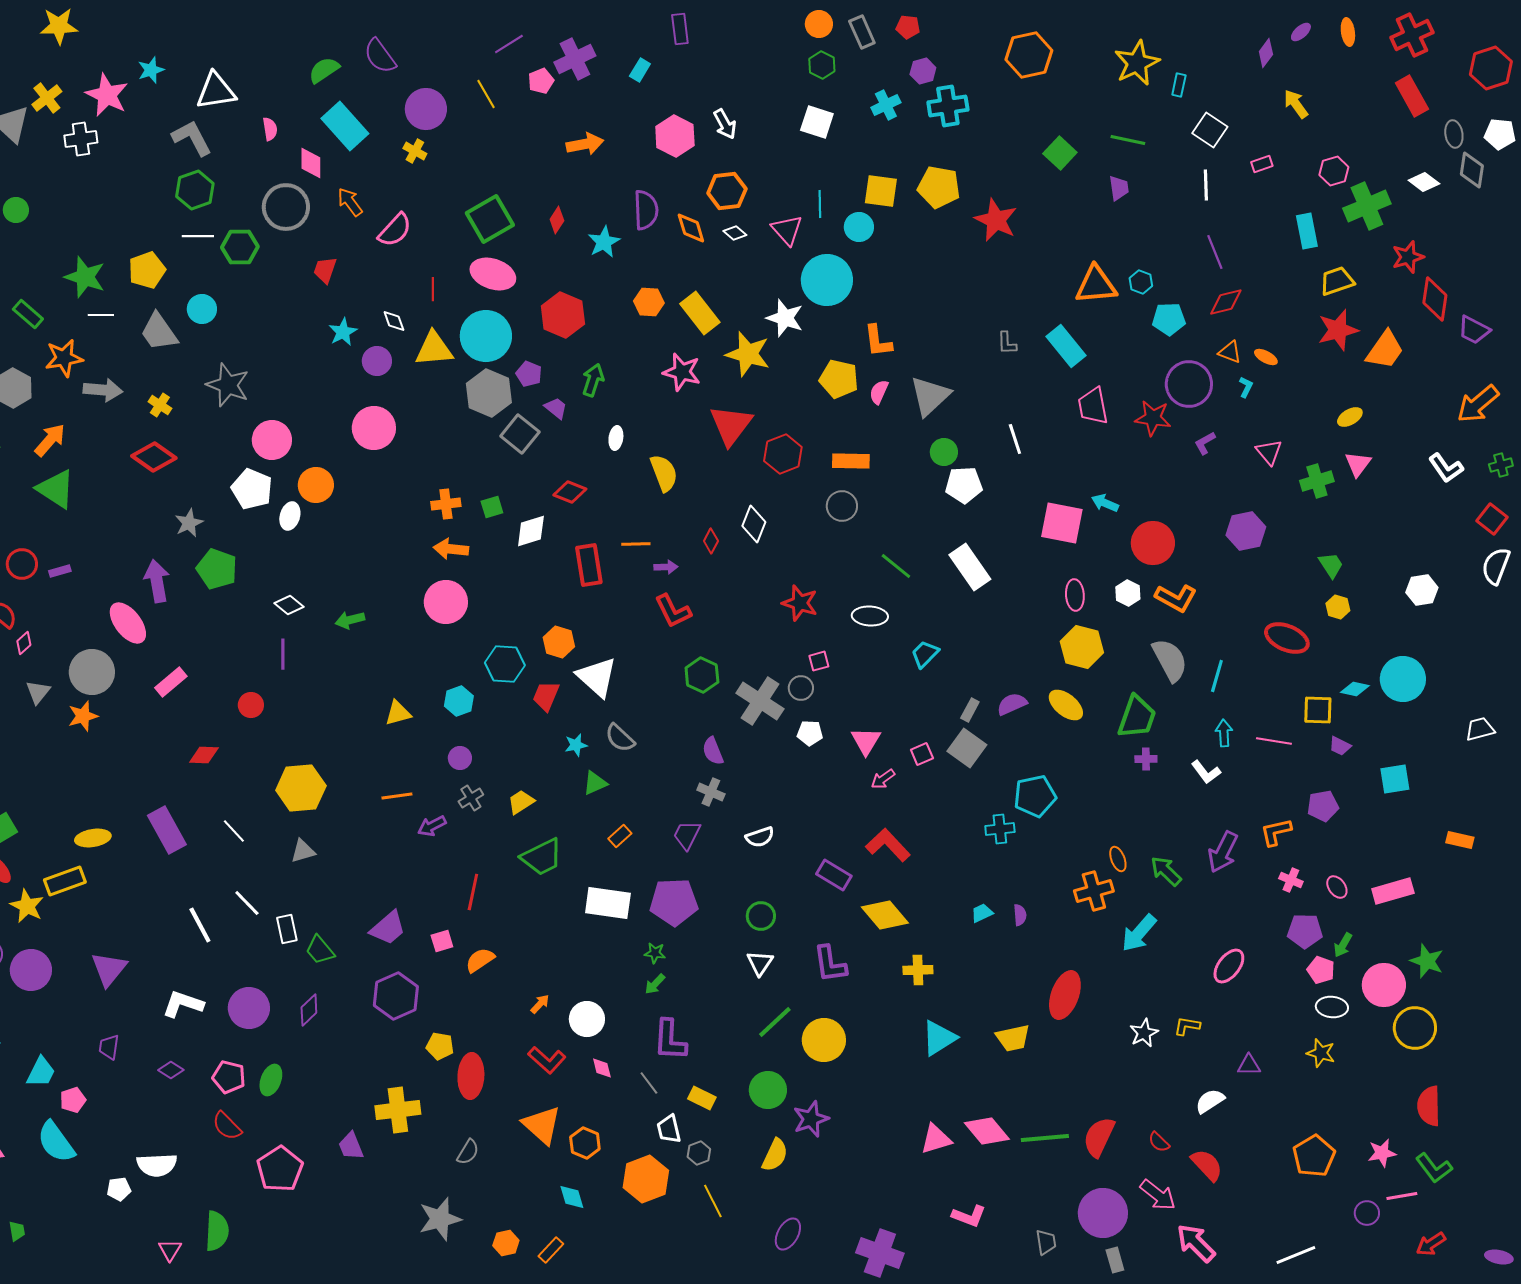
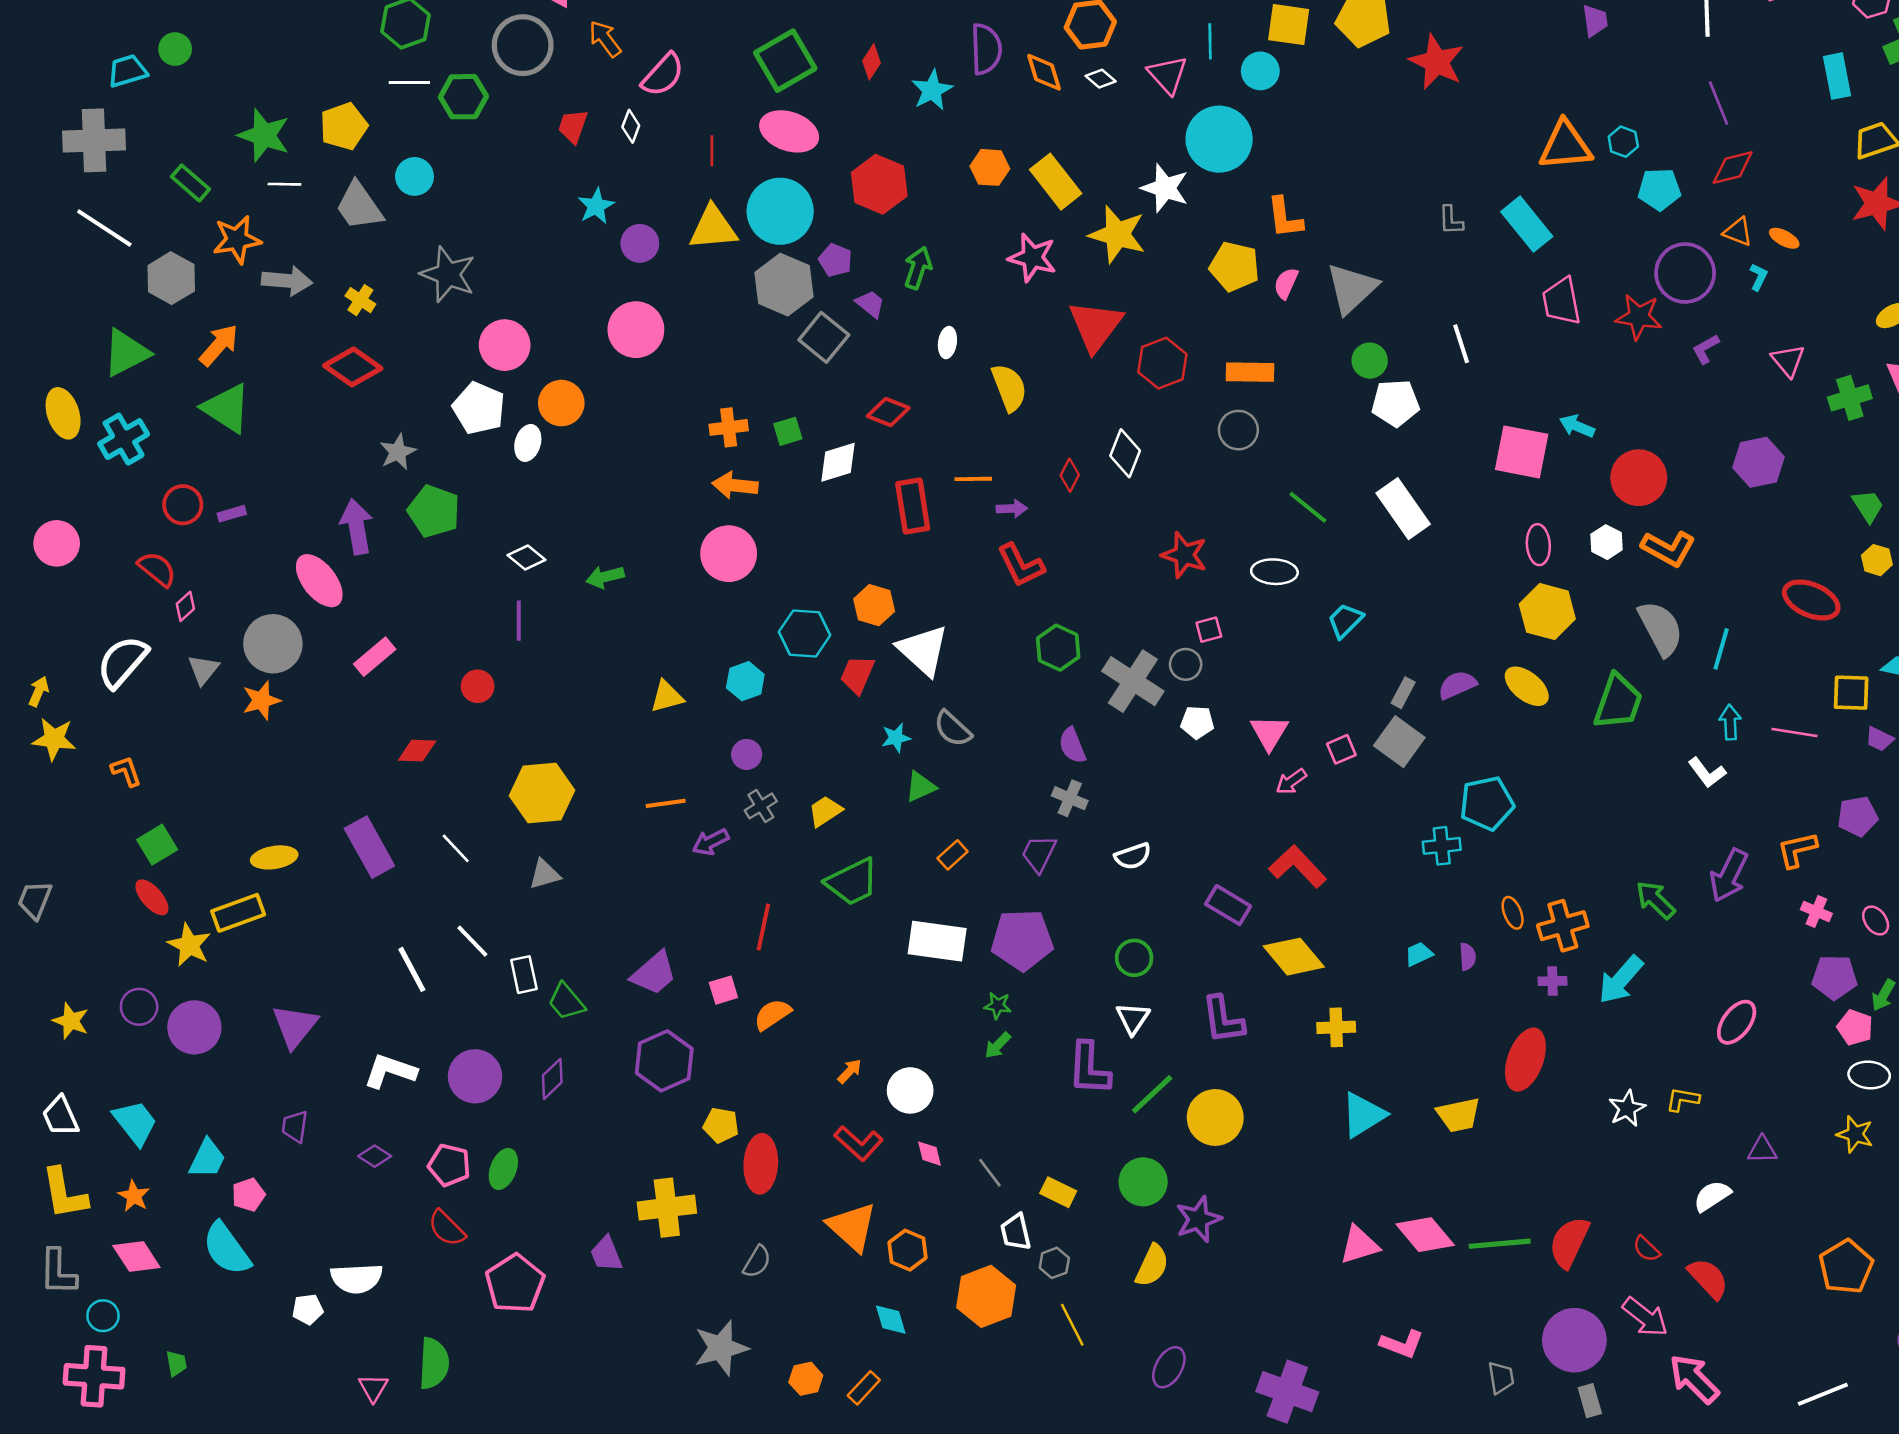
white diamond: (394, 321) -> (631, 126), moved, turned 40
purple cross: (1146, 759) -> (1552, 981), moved
orange ellipse: (1118, 859) -> (1513, 913), moved
purple L-shape: (670, 1040) -> (1089, 1069), moved

